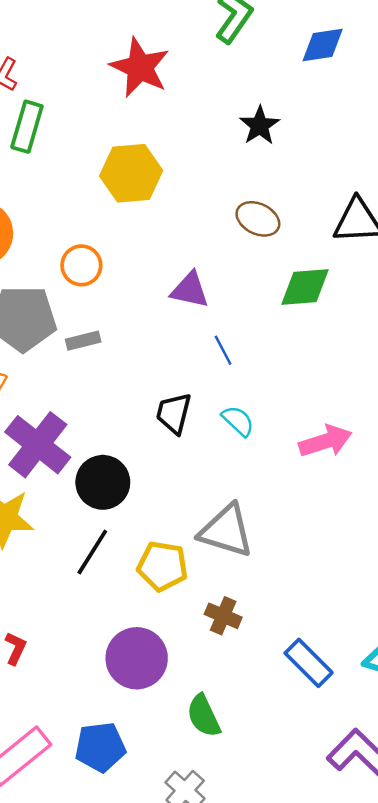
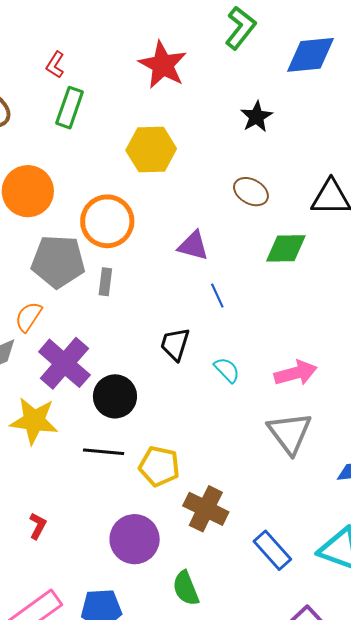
blue diamond: (323, 45) -> (310, 55), size x1.4
orange circle: (81, 265) -> (107, 221), size x1.6
gray rectangle: (83, 341) -> (105, 282), turned -72
cyan semicircle: (238, 421) -> (227, 370), moved
gray triangle: (226, 531) -> (290, 433), moved, turned 33
black line: (92, 552) -> (104, 452), turned 60
brown cross: (223, 616) -> (206, 509), size x1.5

